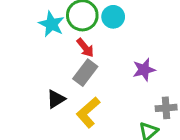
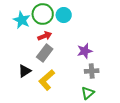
red arrow: (85, 48) -> (45, 36), turned -72
gray cross: (166, 108) -> (92, 71), moved

